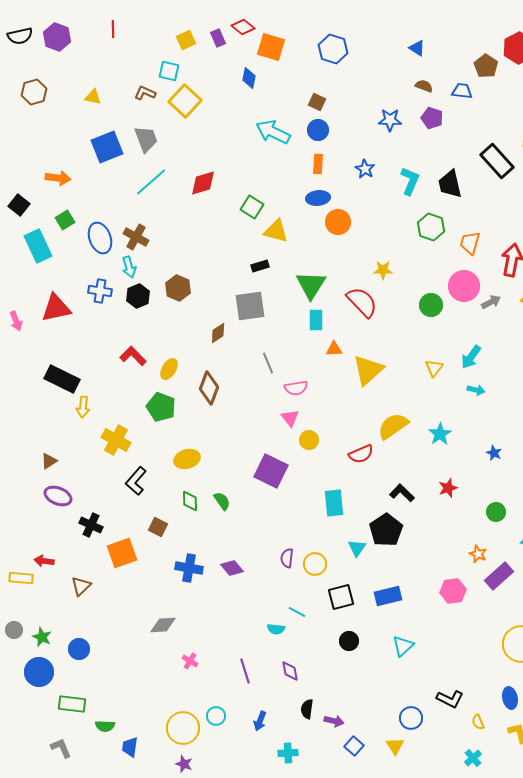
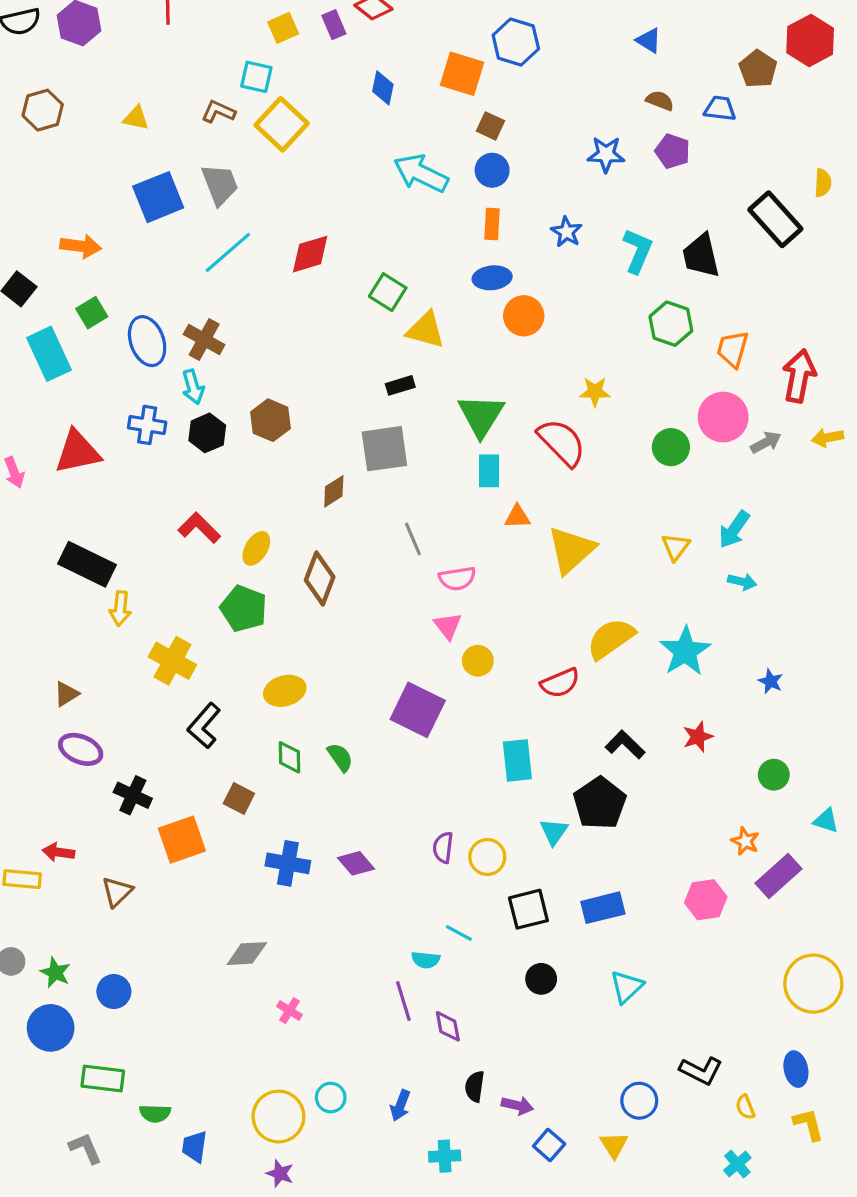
orange square: (271, 47) -> (462, 74), moved
cyan star: (440, 434) -> (685, 651), size x1.4
purple line: (245, 671) -> (403, 1001), moved

